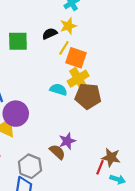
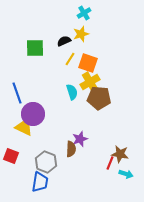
yellow line: (64, 48) -> (70, 59), moved
cyan semicircle: (58, 89) -> (72, 92), turned 56
brown semicircle: (57, 152) -> (71, 149), turned 49

